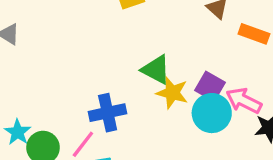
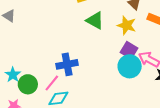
green triangle: (156, 70) -> (95, 20), moved
yellow star: (172, 93) -> (127, 25), moved

